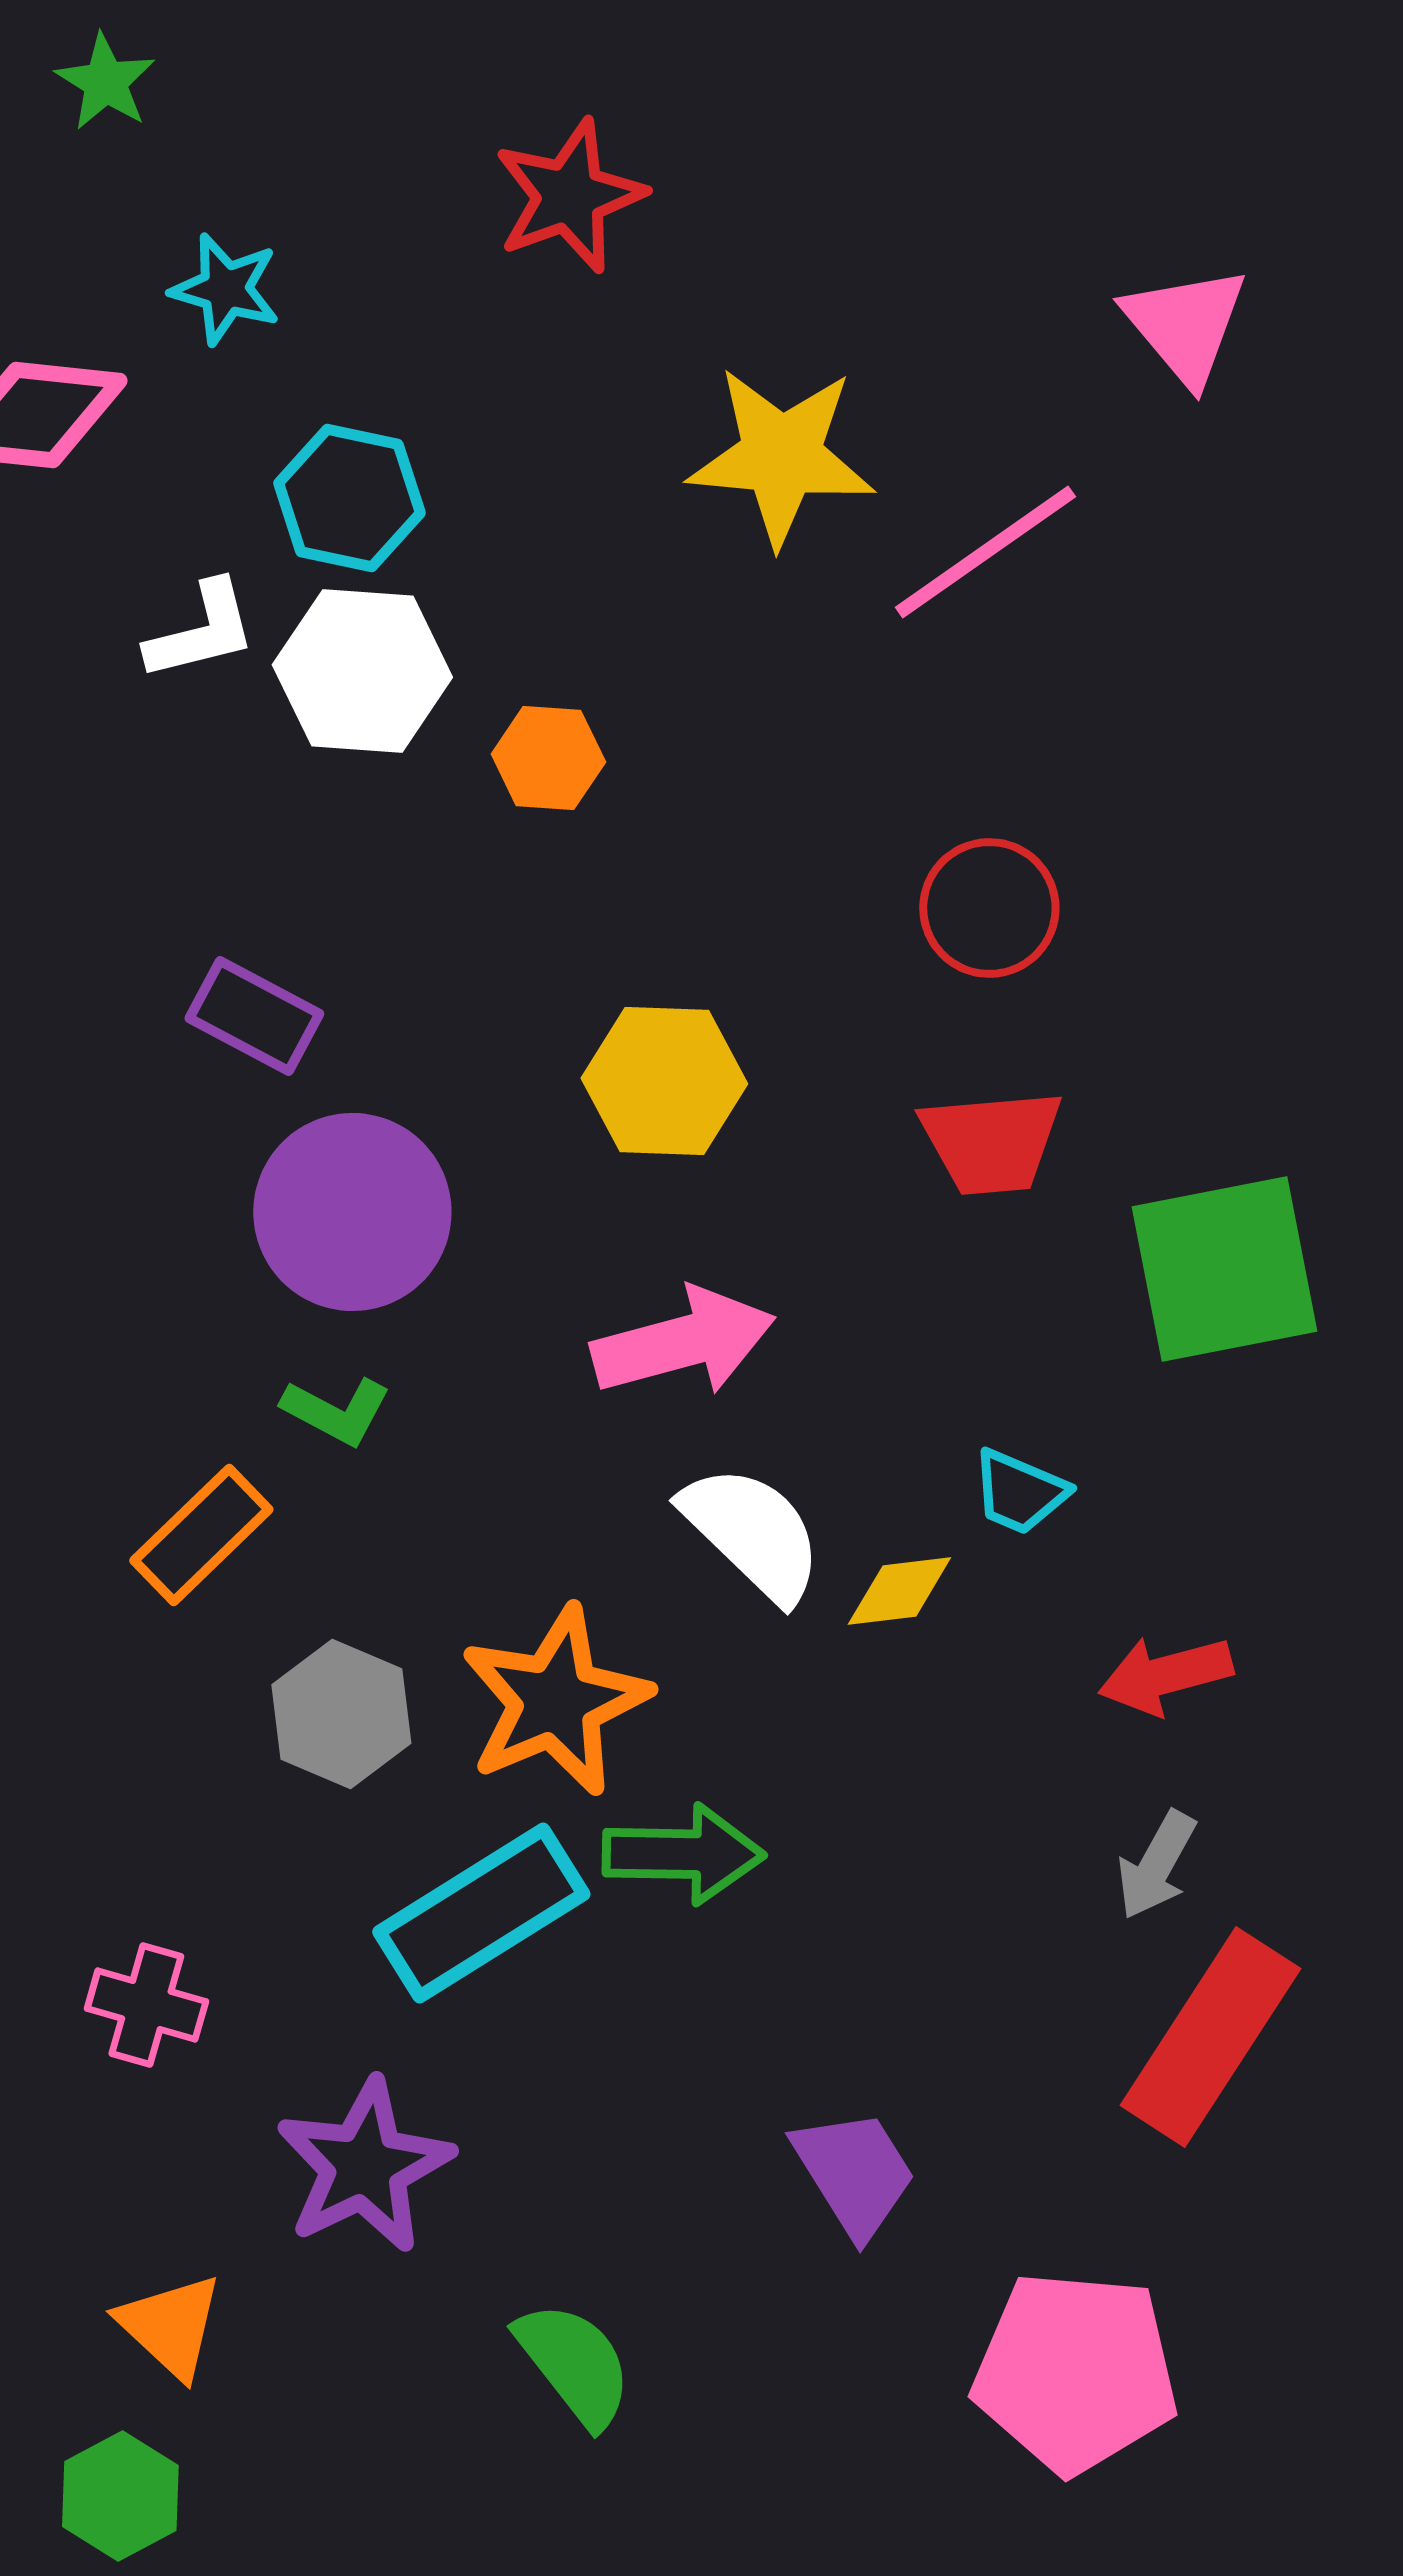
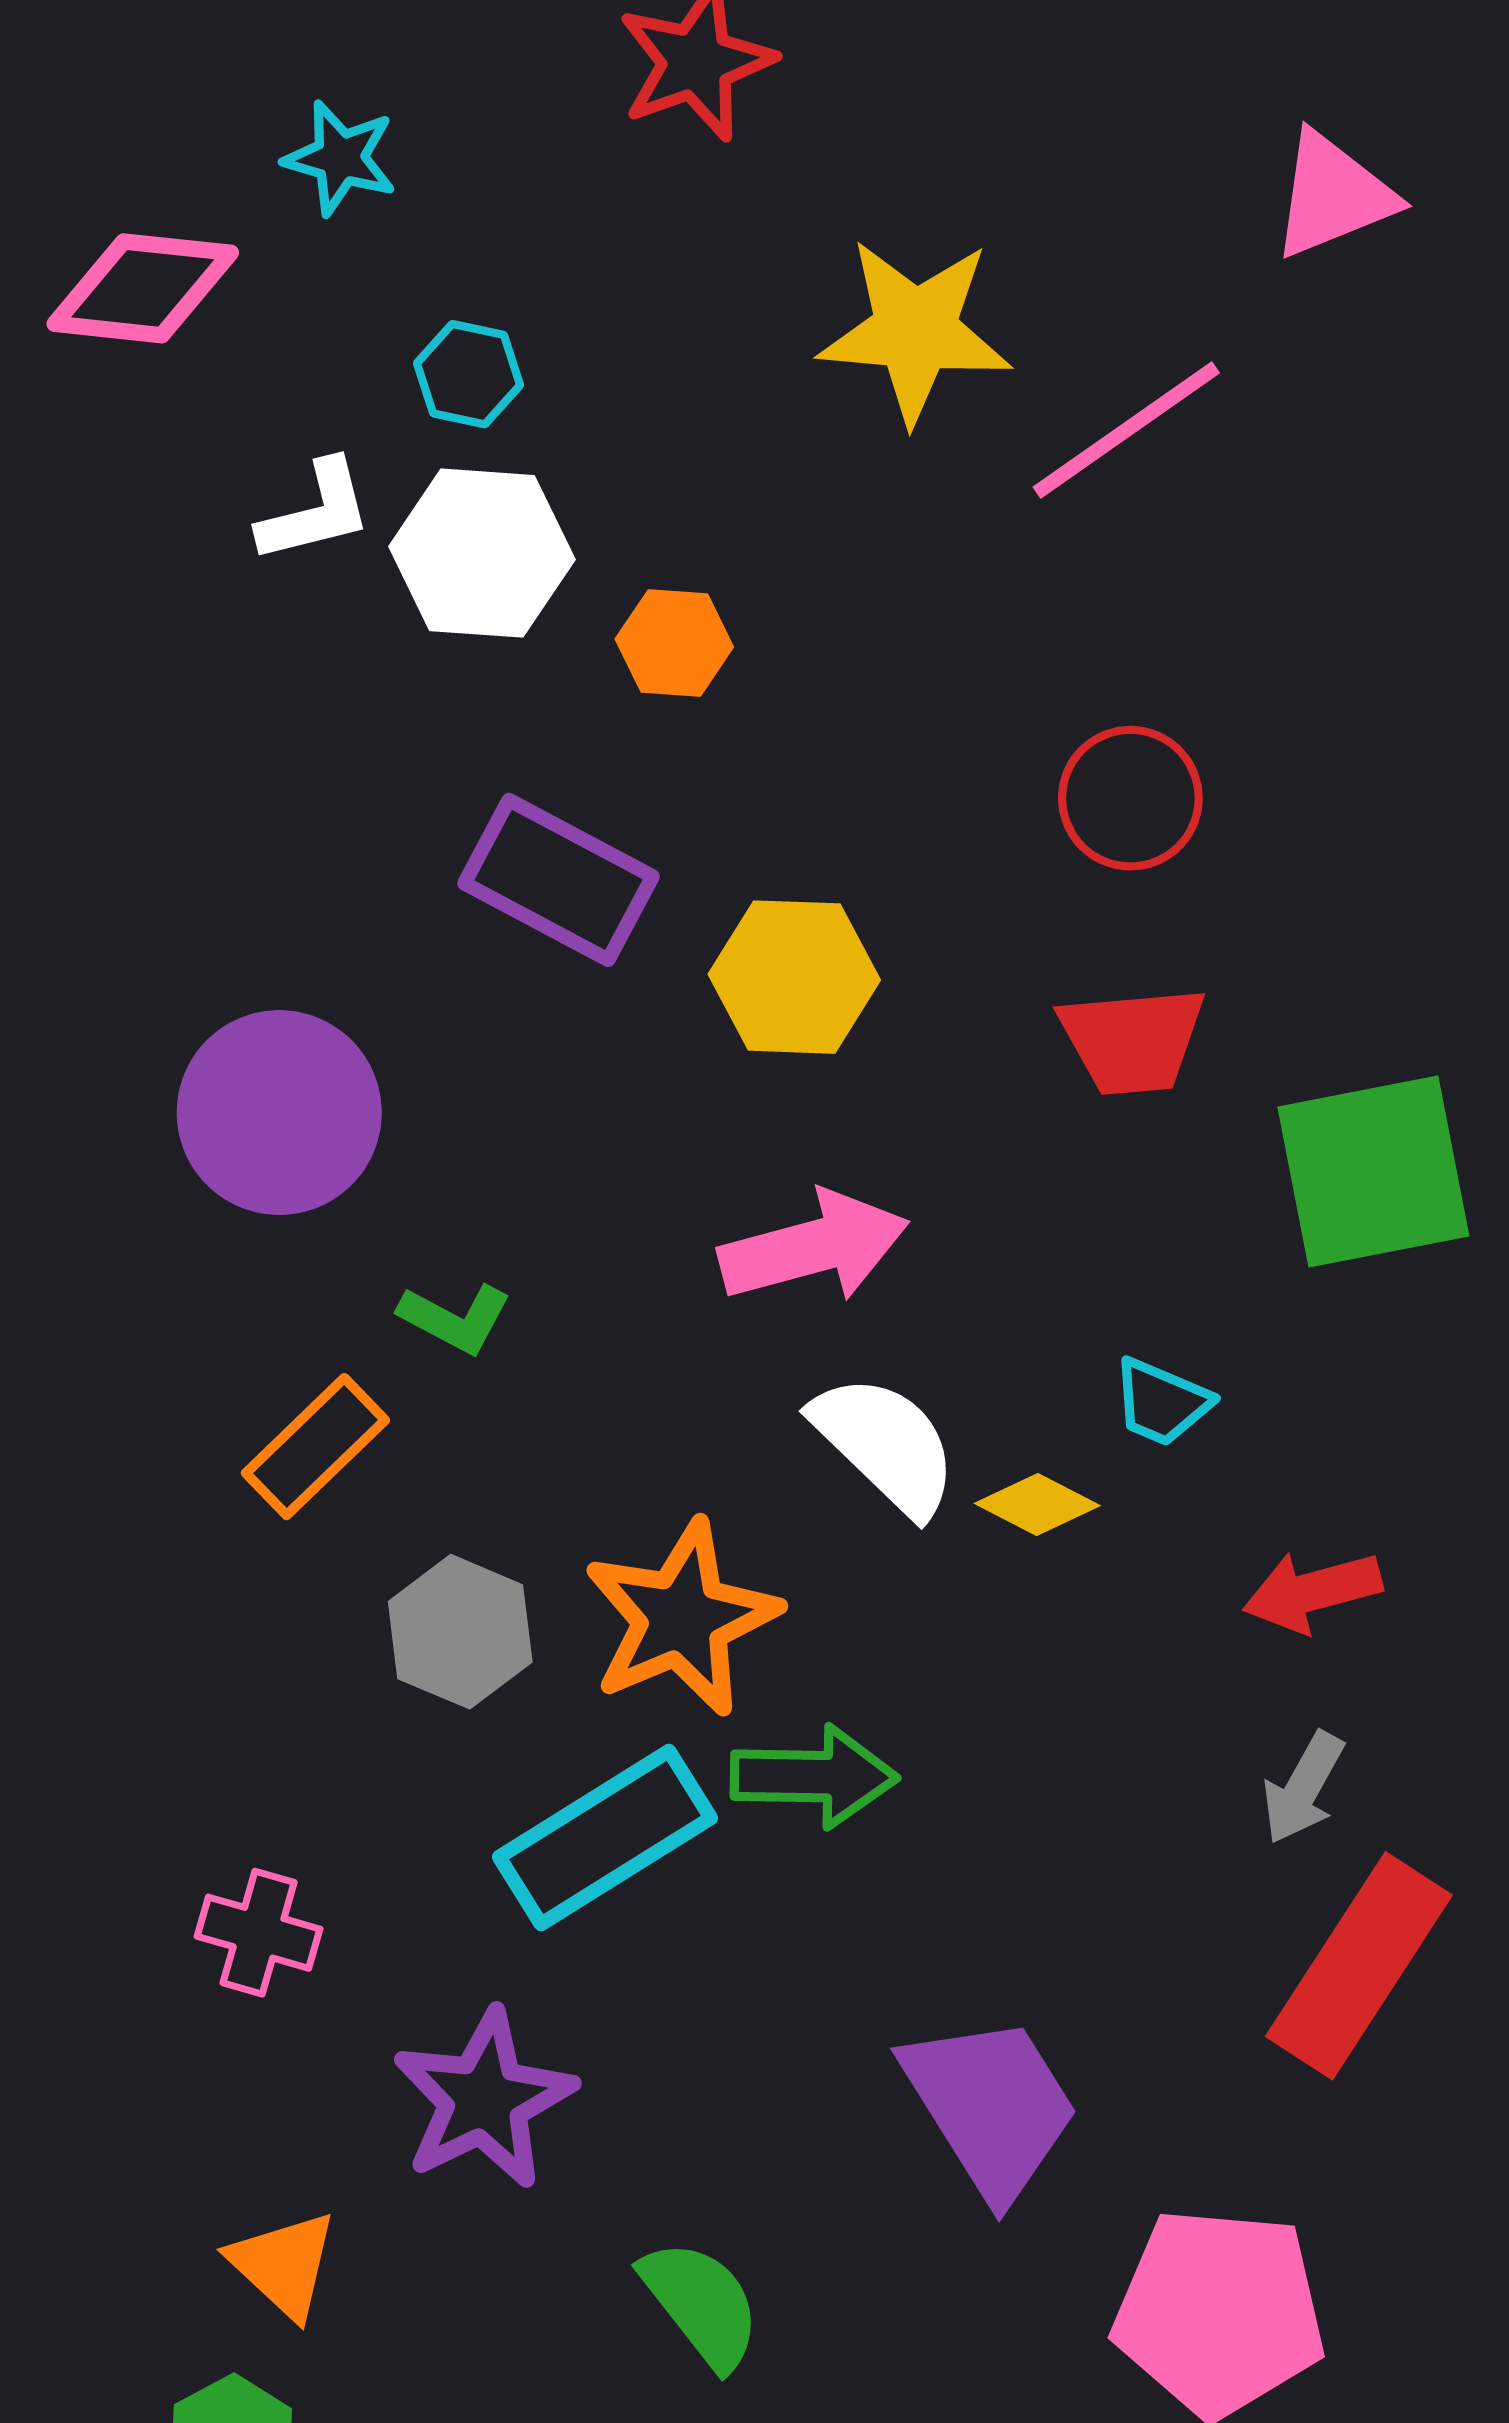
pink triangle: (1185, 325) -> (1333, 195), turned 48
cyan hexagon: (349, 498) -> (468, 374), size x0.7
purple rectangle: (254, 1016) -> (558, 880), moved, size x1.4
purple circle: (352, 1212) -> (279, 1113), moved
yellow diamond: (899, 1591) -> (1037, 1505), turned 34
purple trapezoid: (854, 2173) -> (991, 2106), size x1.4

